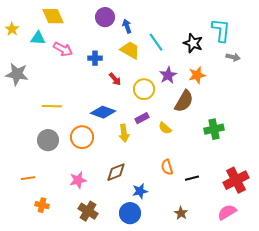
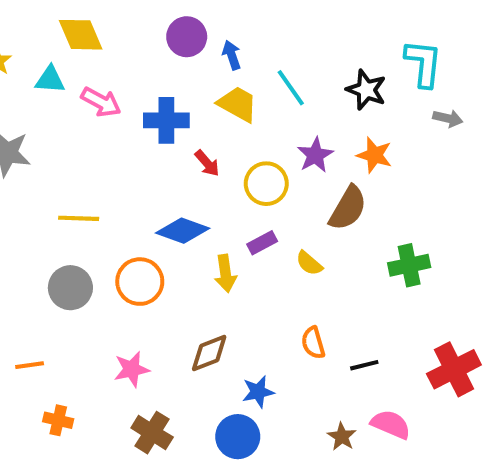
blue cross: (95, 58) -> (166, 120), size x1.5
orange star: (197, 75) -> (374, 155), turned 30
pink semicircle: (227, 212) -> (391, 424), moved, turned 54

